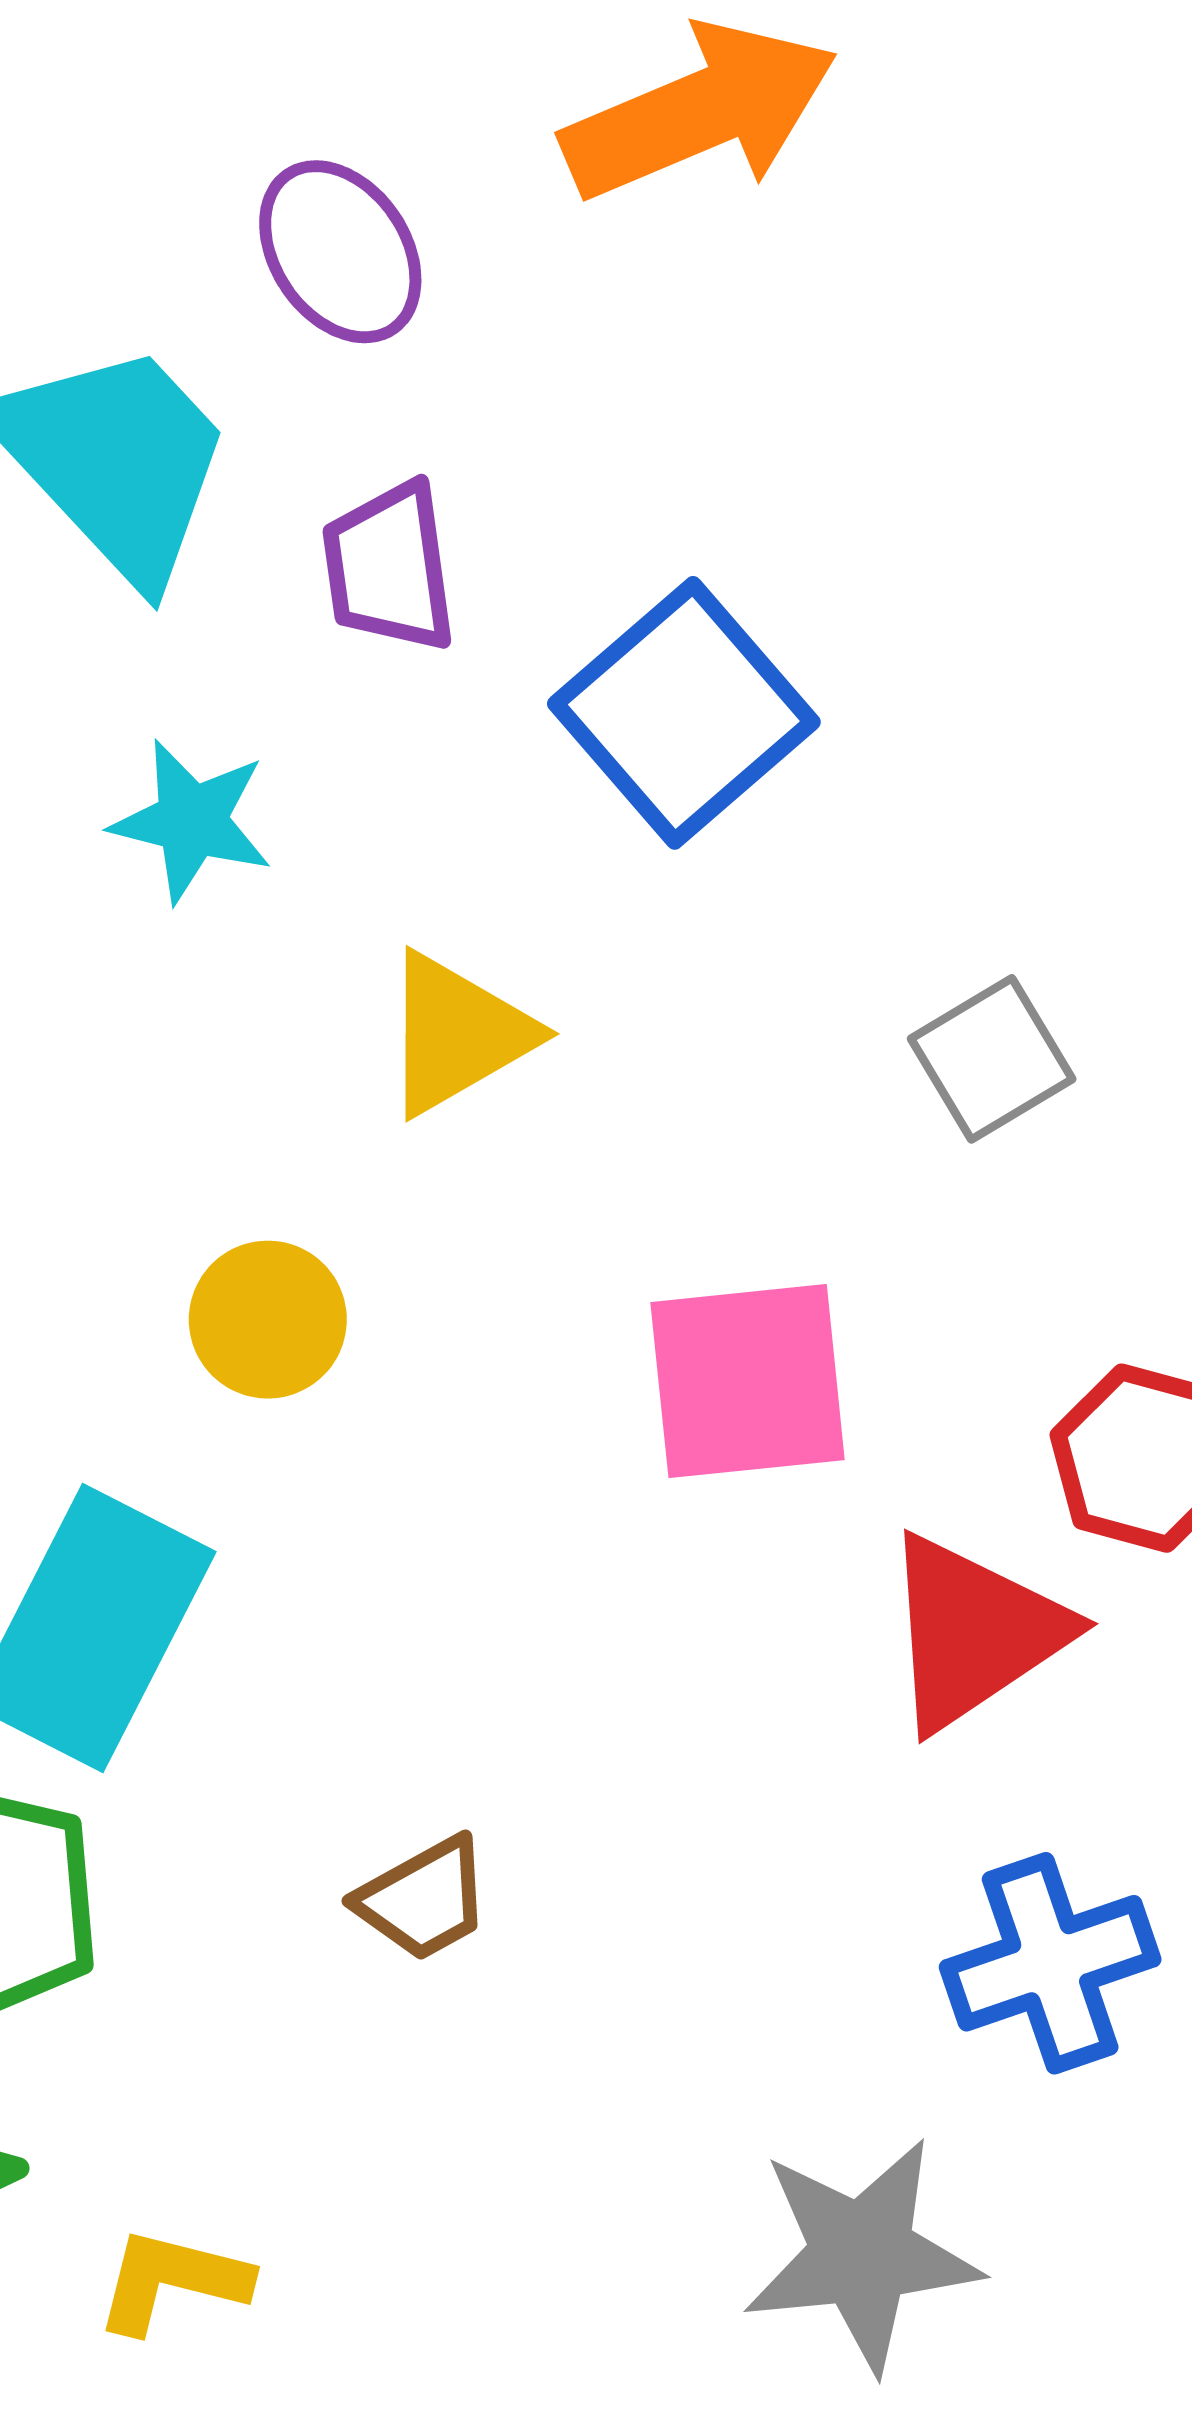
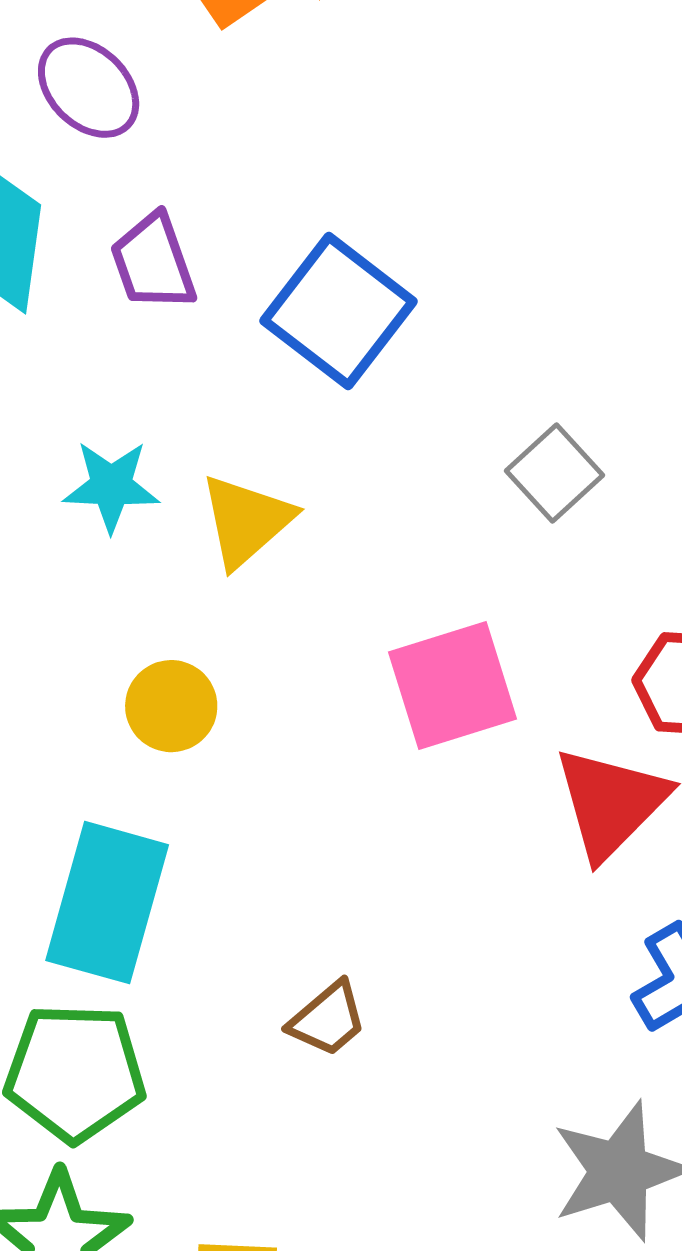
cyan star: (192, 821) -> (111, 486), moved

